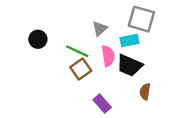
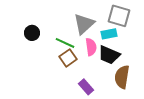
gray triangle: (100, 29) -> (84, 24), size x1.6
brown semicircle: (145, 92) -> (122, 77), size x1.6

